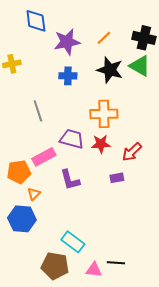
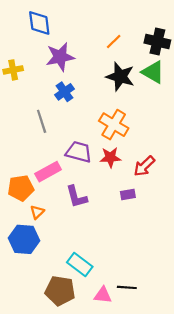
purple star: (67, 42) -> (60, 57), moved
blue cross: (68, 76) -> (64, 92), moved, turned -36
orange cross: (104, 114) -> (114, 125), turned 32

